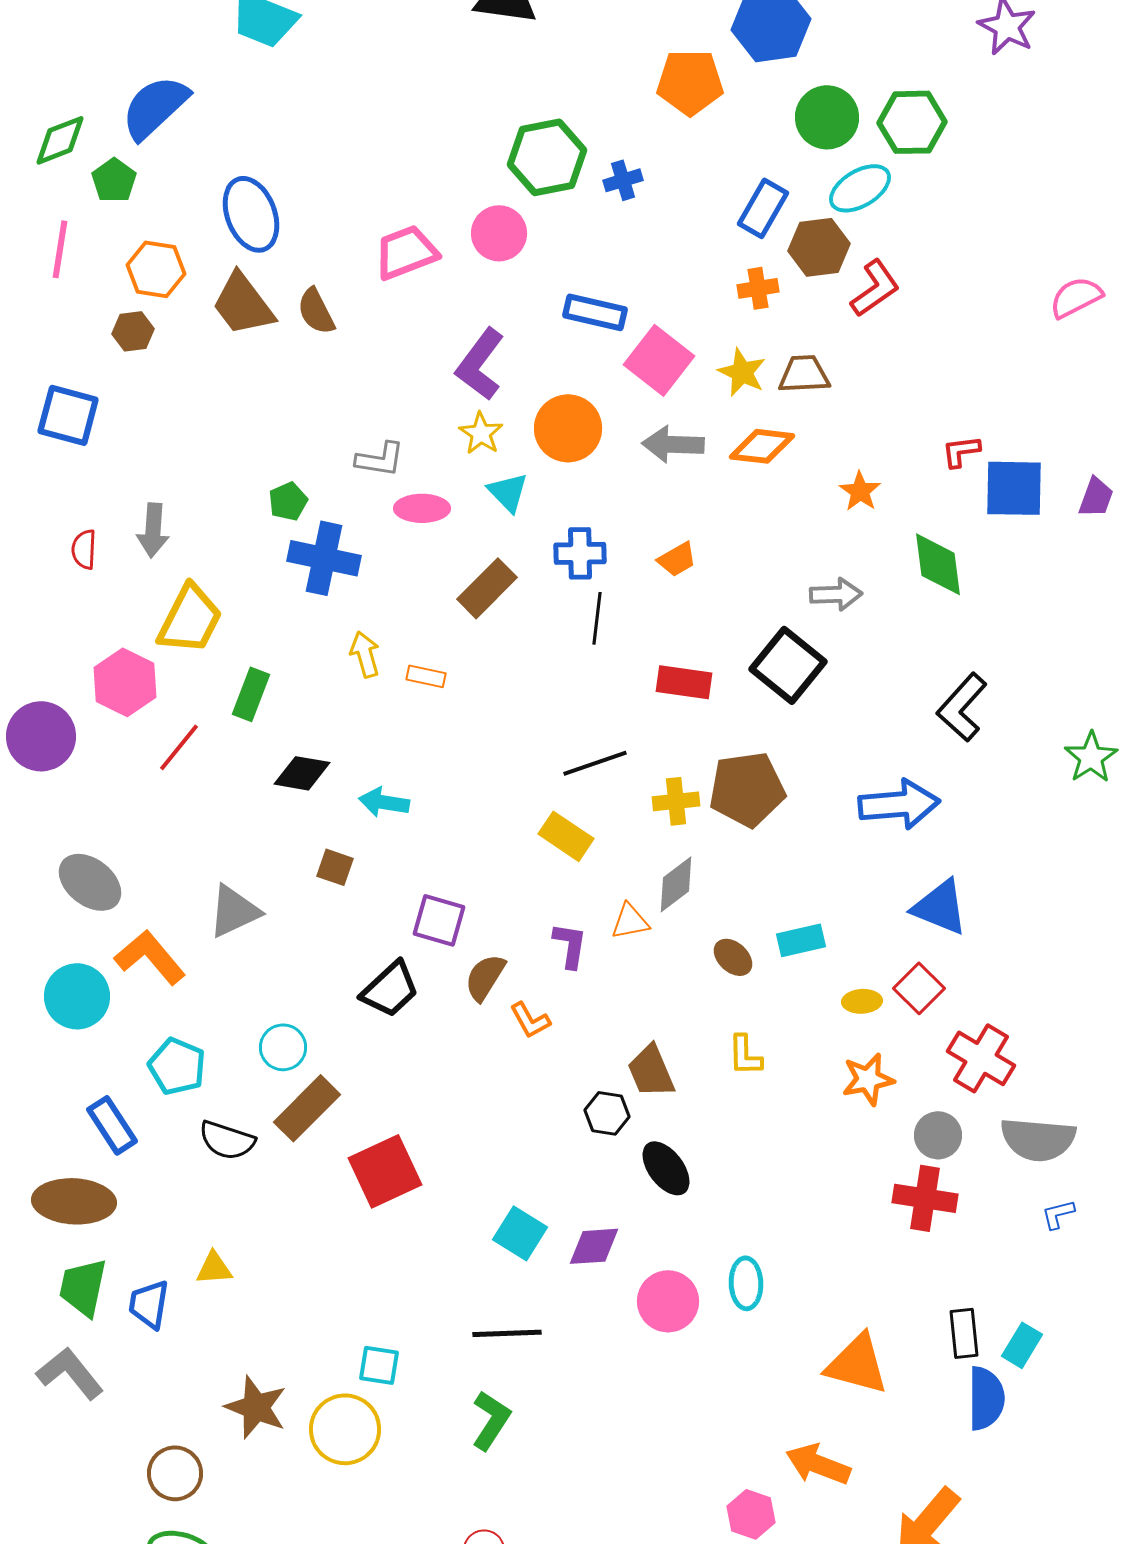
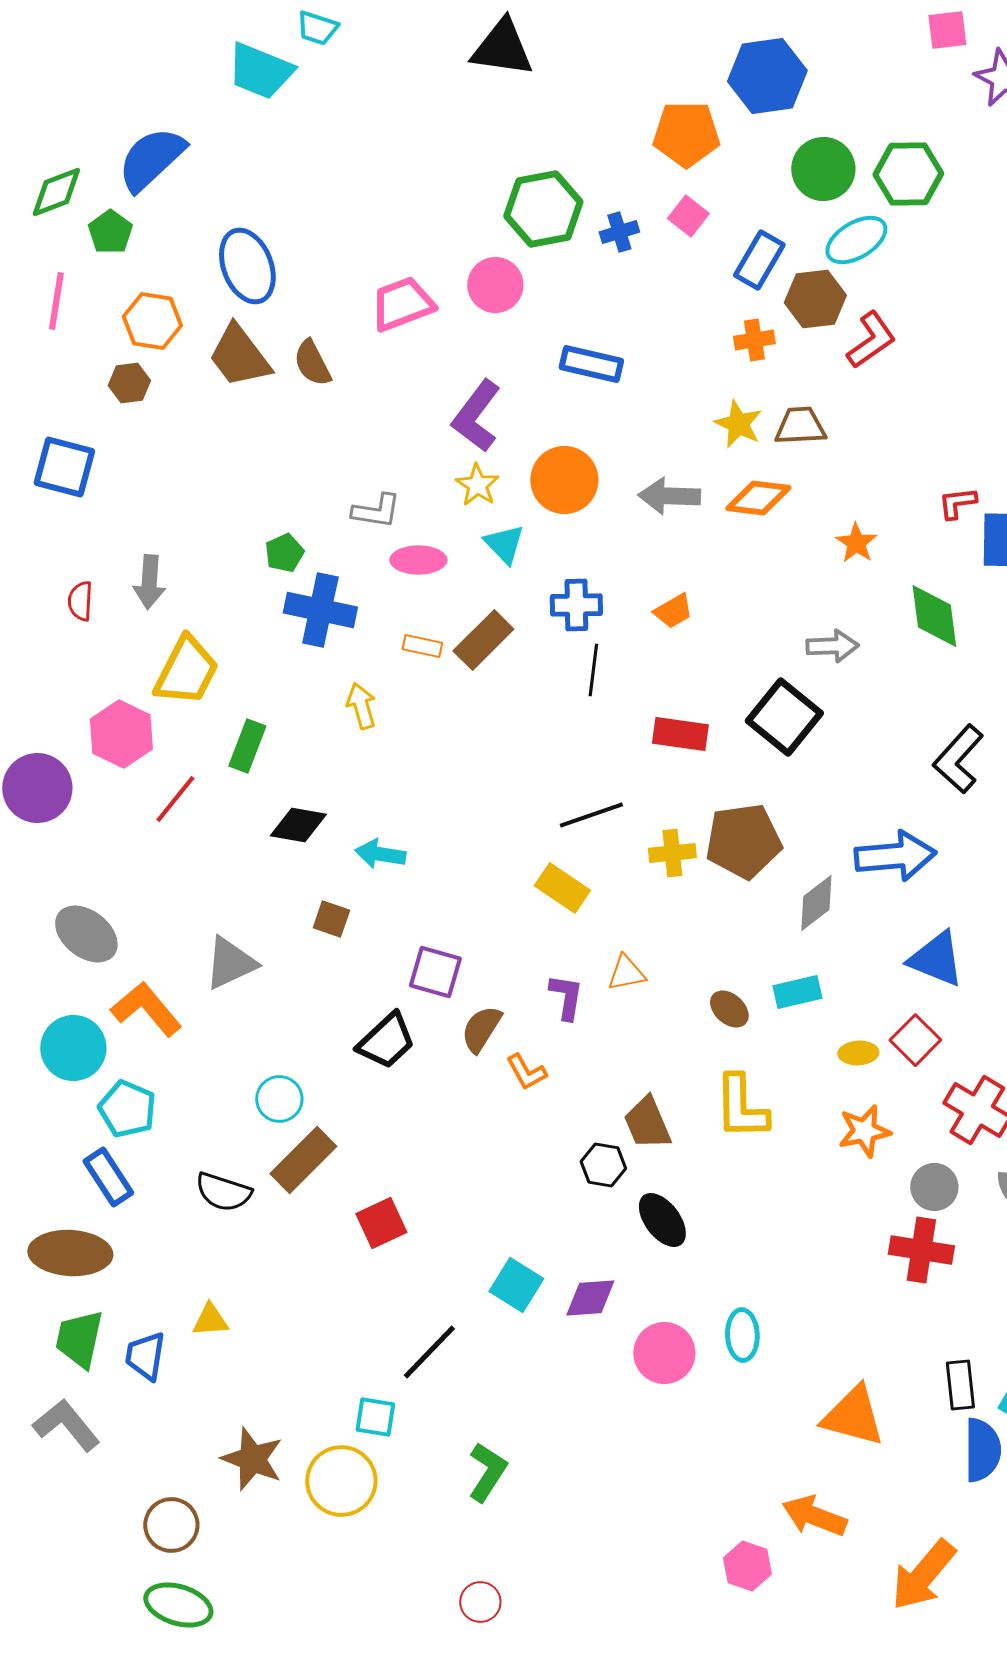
pink square: (659, 360) -> (688, 216), moved, size x0.6
orange rectangle: (426, 676) -> (422, 646), moved
gray diamond: (676, 884) -> (816, 903), moved
yellow L-shape: (745, 1055) -> (741, 1107), size x1.6
cyan pentagon: (177, 1066) -> (127, 1109), moved
red square: (385, 1171) -> (381, 1223), size x0.7
black line: (507, 1333) -> (429, 1352), moved, turned -44

